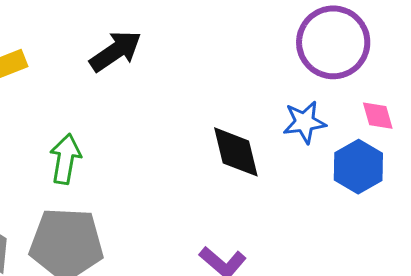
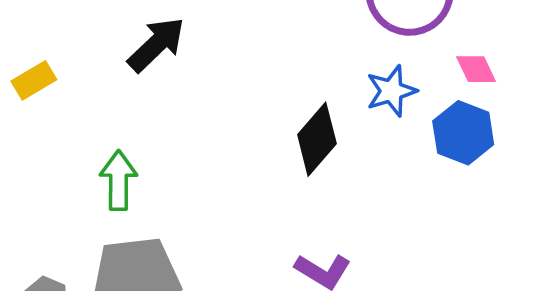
black diamond: (236, 152) -> (317, 139), turned 64

